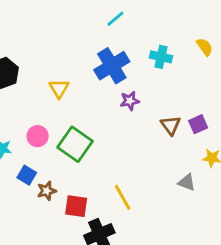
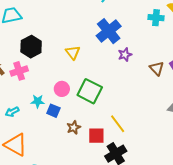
cyan cross: (161, 57) -> (156, 18), moved
blue square: (27, 175) -> (53, 111), moved
yellow line: (123, 197) -> (118, 124), moved

